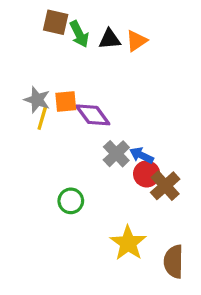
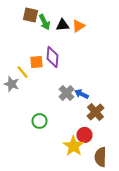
gray star: (37, 100) -> (12, 84), moved
purple diamond: (93, 115) -> (52, 57), moved, turned 40
yellow line: (42, 118) -> (22, 72), turned -56
red circle: (147, 174) -> (84, 135), moved

